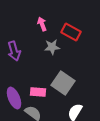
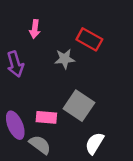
pink arrow: (42, 24) -> (35, 29), moved, turned -152

